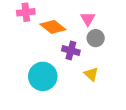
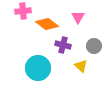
gray circle: (96, 38) -> (94, 46), moved

